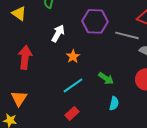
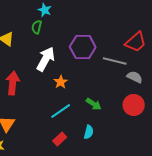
white arrow: (58, 33) -> (46, 59), size x1.4
cyan semicircle: (114, 103) -> (89, 132), moved

